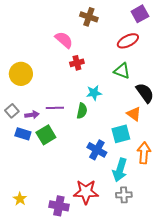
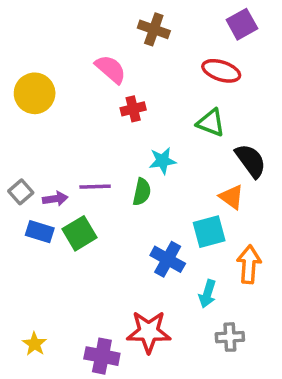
red ellipse: (128, 41) -> (221, 71), turned 45
yellow circle: (21, 74) -> (35, 93), moved
cyan arrow: (120, 170) -> (207, 294), size x0.7
gray cross: (124, 195) -> (230, 337), moved

